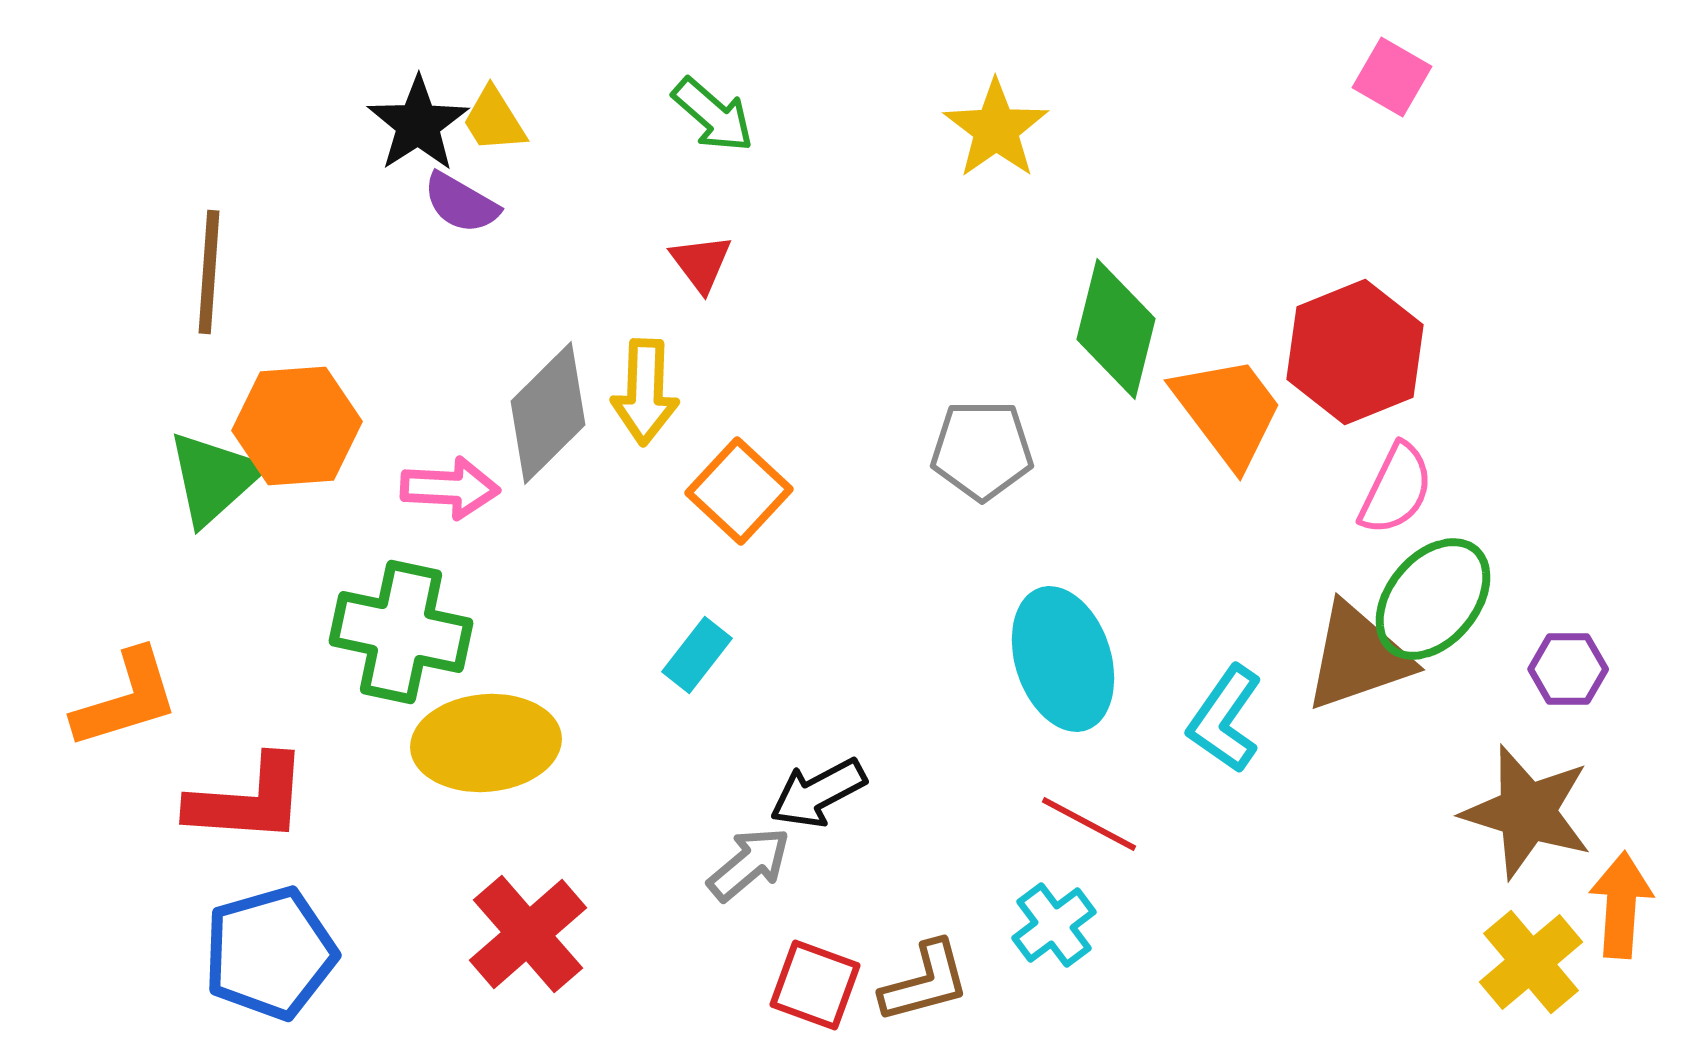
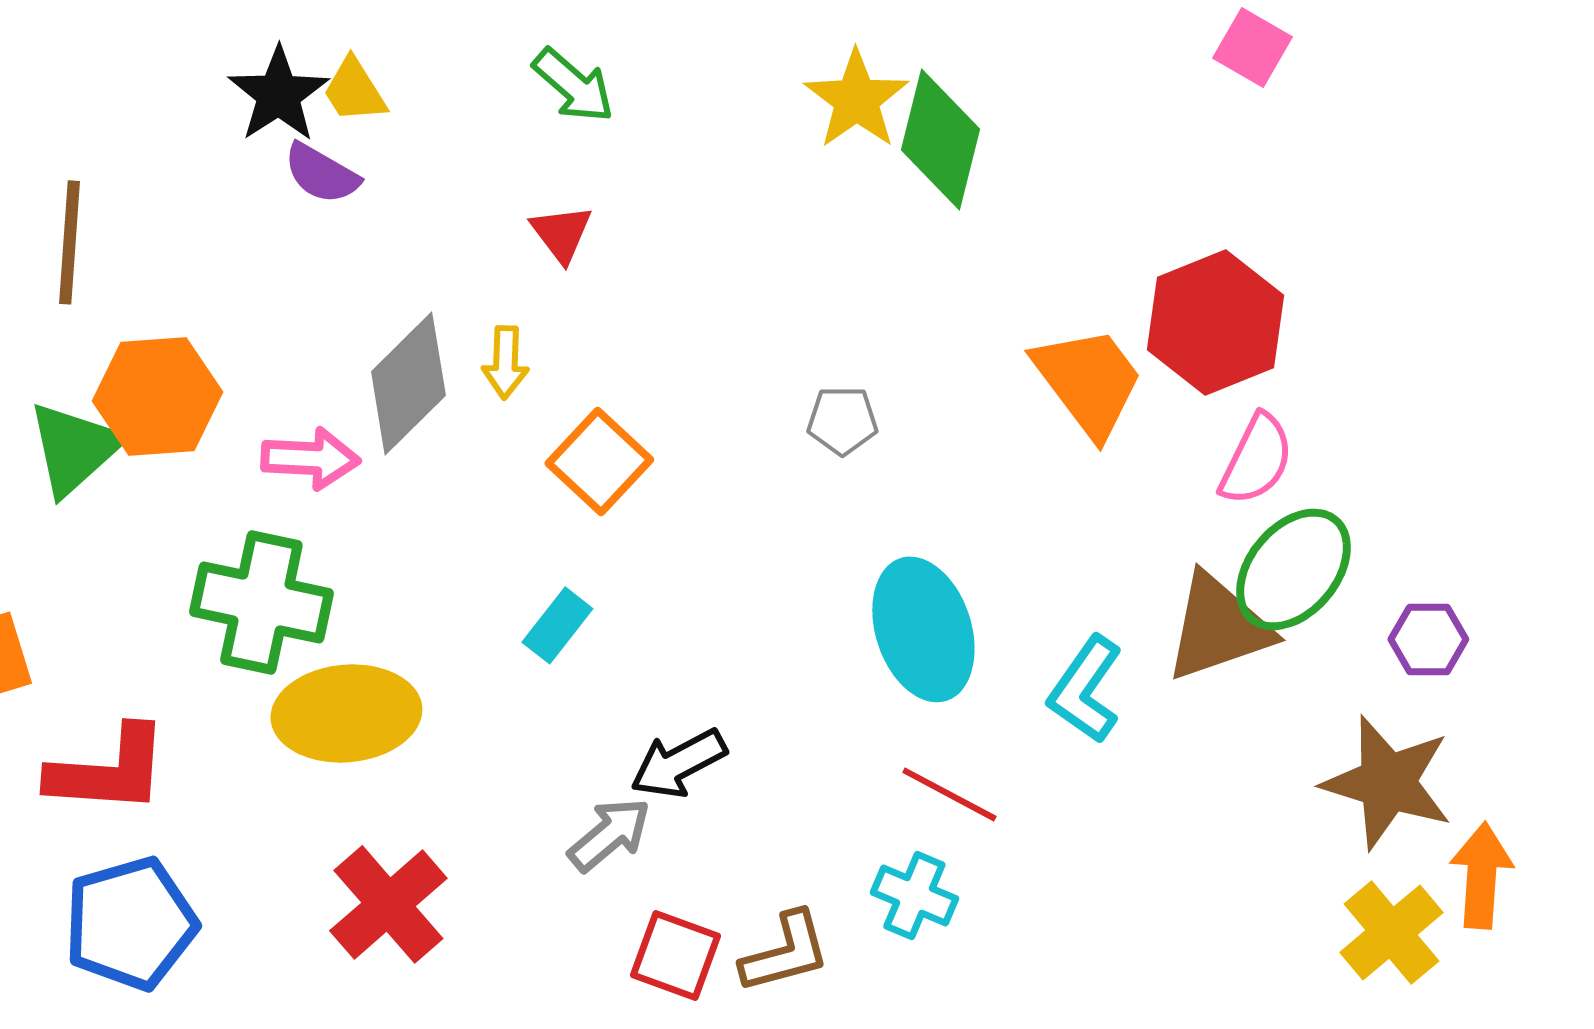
green diamond: (1116, 329) -> (940, 139), moved
yellow arrow: (645, 392) -> (505, 362), size x0.7
gray pentagon: (982, 450) -> (842, 420), size x0.7
cyan cross: (1054, 925) -> (914, 895), turned -30

